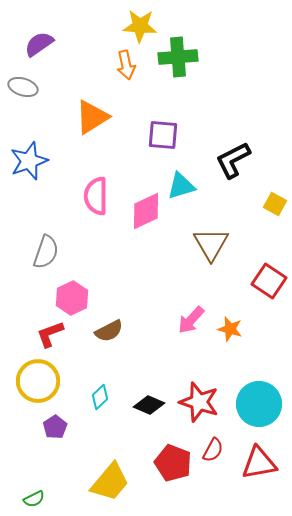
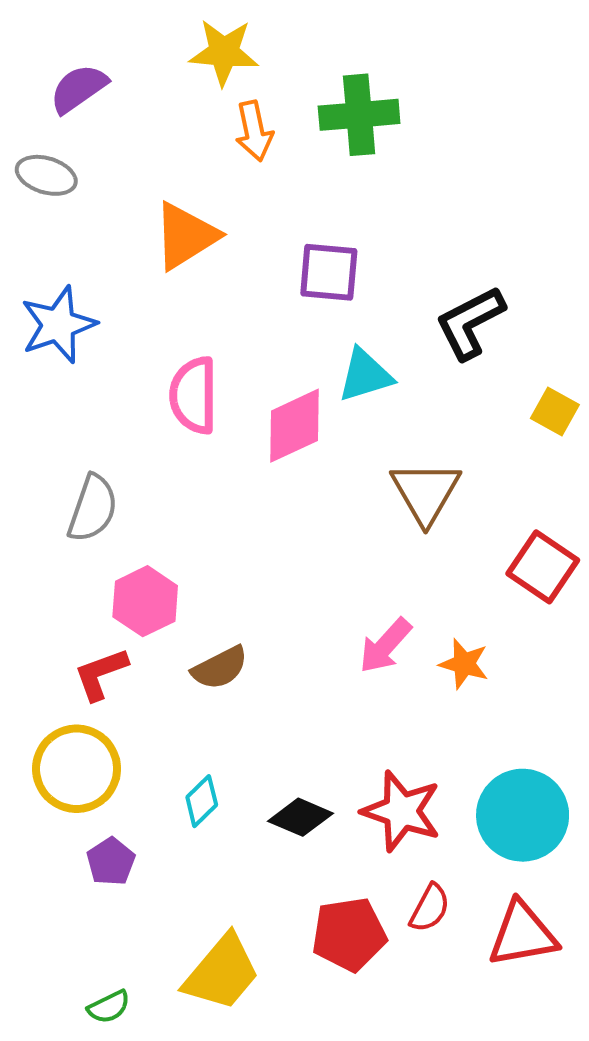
yellow star: (140, 26) -> (224, 52), moved
red pentagon: (173, 463) -> (349, 934), turned -30
green semicircle: (34, 499) -> (109, 1007), moved

